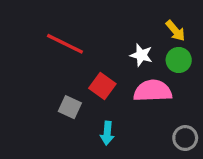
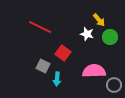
yellow arrow: (175, 31) -> (99, 20), moved
pink semicircle: (153, 91) -> (94, 71), moved
cyan arrow: (107, 133) -> (57, 79), moved

